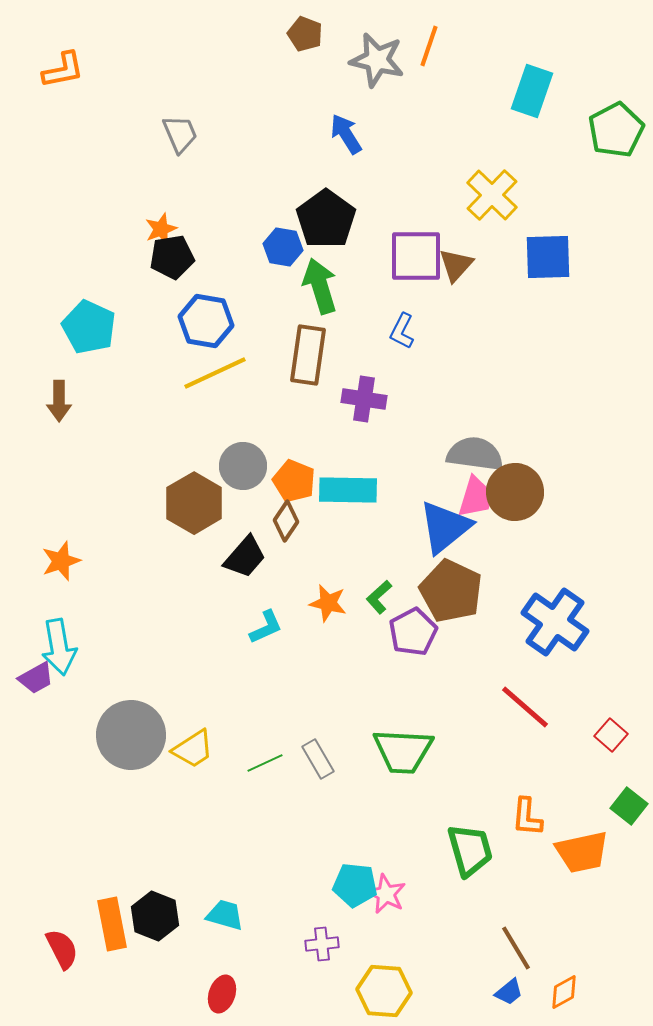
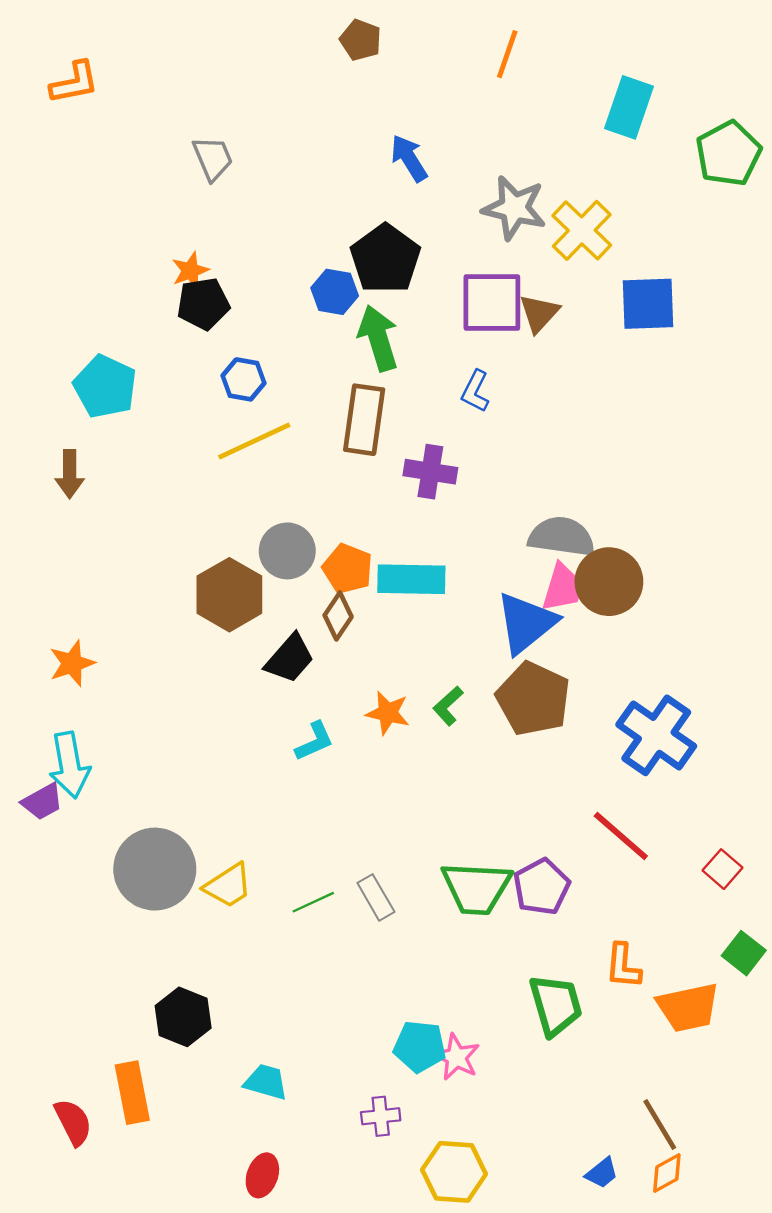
gray star: (377, 60) -> (514, 208), moved
blue hexagon: (206, 321) -> (243, 379), size x0.7
purple pentagon: (413, 632) -> (542, 887), moved
black hexagon: (155, 916) -> (183, 1017), moved
brown line: (516, 948) -> (660, 1125), moved

